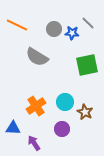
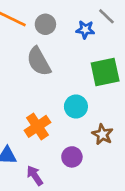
gray circle: (54, 29) -> (45, 24), moved
gray semicircle: (37, 57) -> (39, 61), turned 30
cyan circle: (65, 102) -> (76, 107), moved

